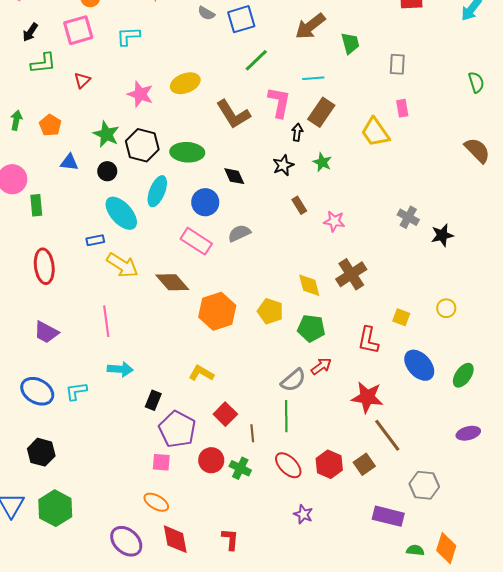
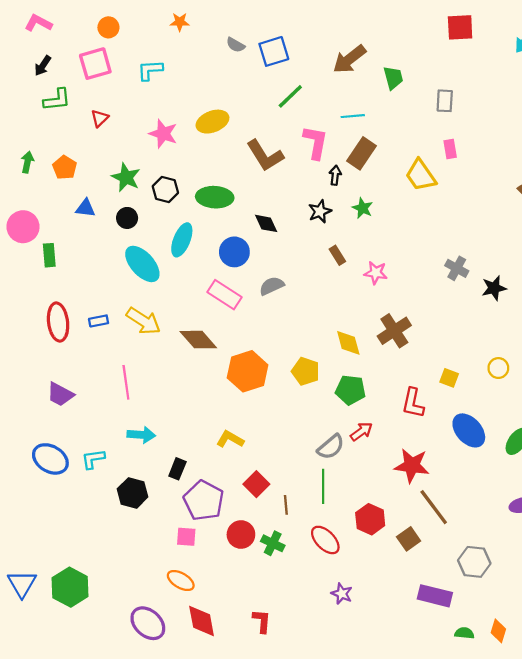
black hexagon: (142, 145) -> (165, 189), size x0.7
blue rectangle: (95, 240) -> (99, 321), moved
black hexagon: (41, 452) -> (133, 493), moved
red hexagon: (329, 464) -> (370, 519), moved
orange diamond: (446, 548) -> (498, 631), size x0.7

